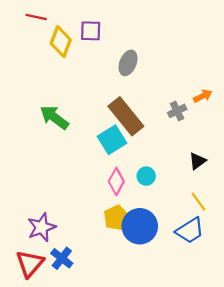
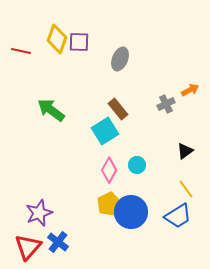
red line: (36, 17) -> (21, 51), moved
purple square: (91, 31) -> (79, 42), moved
brown rectangle: (126, 116) -> (118, 109), size x0.6

